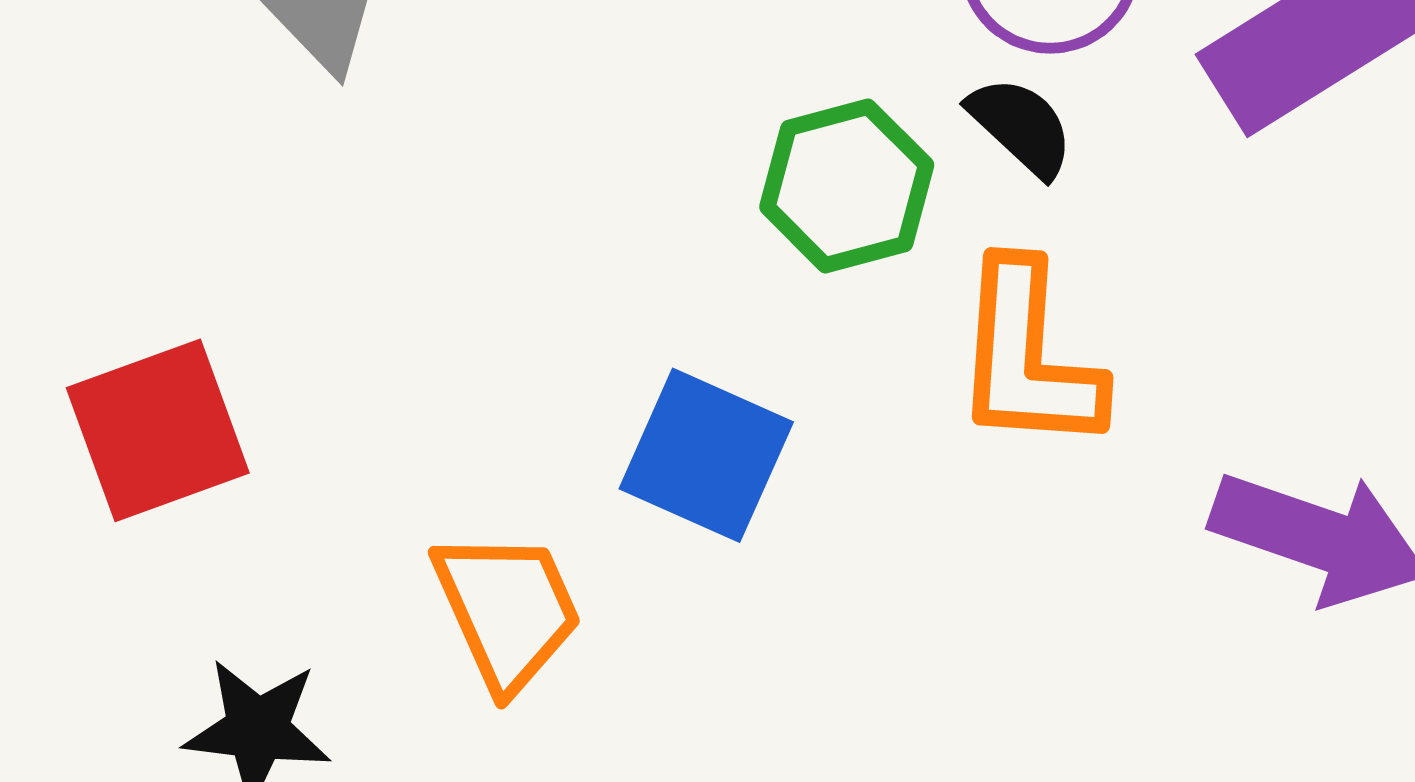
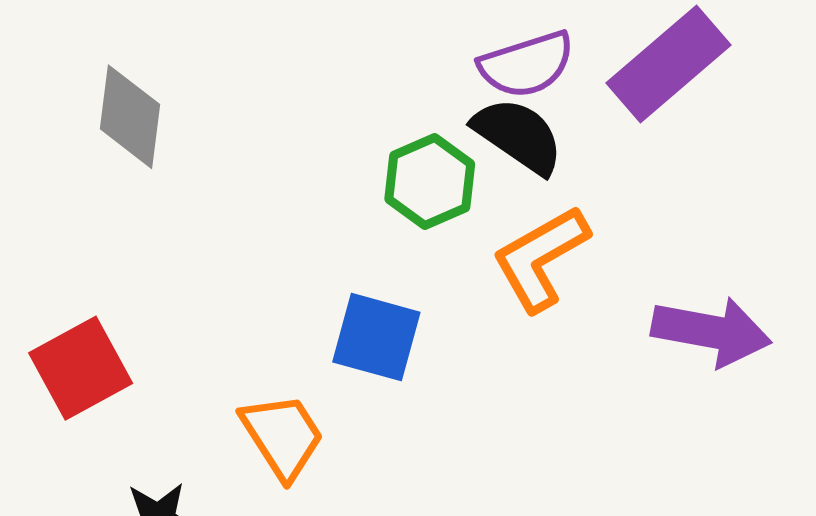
black semicircle: (1021, 127) -> (518, 136), size x1.5
orange L-shape: (1028, 357) -> (541, 258), turned 65

